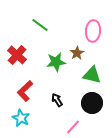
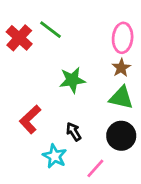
brown star: (77, 53) -> (121, 68), moved
red cross: (17, 55) -> (19, 38), moved
cyan star: (21, 118) -> (55, 156), moved

